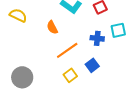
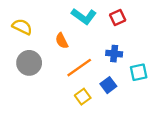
cyan square: (118, 30) -> (139, 72), moved
gray circle: (22, 77) -> (29, 63), moved

